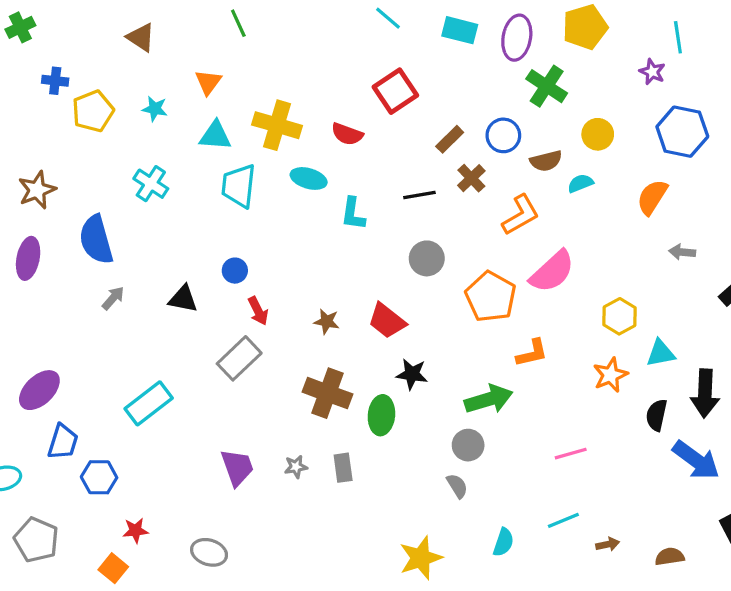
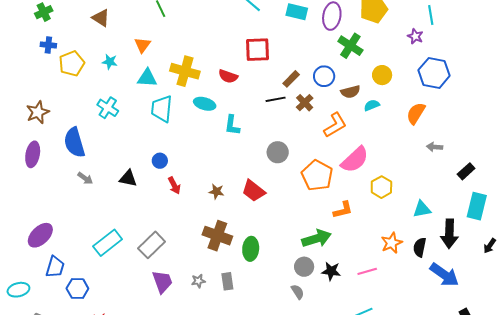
green cross: (20, 27) -> (44, 12), moved
red square: (395, 91) -> (258, 50), turned 32
black line: (419, 195) -> (276, 99), moved
gray arrow: (113, 298) -> (85, 178), turned 84
yellow hexagon: (619, 316) -> (381, 187), moved
gray rectangle: (239, 358) -> (152, 245), moved
black star: (412, 374) -> (331, 271), moved
orange star: (610, 375) -> (392, 243), moved

